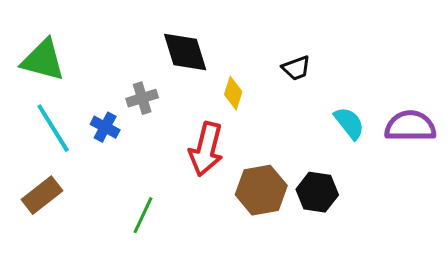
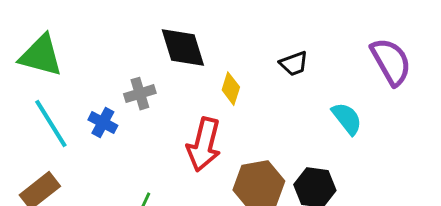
purple semicircle: (410, 126) -> (391, 62), moved, turned 60

